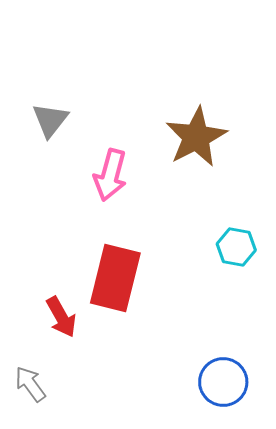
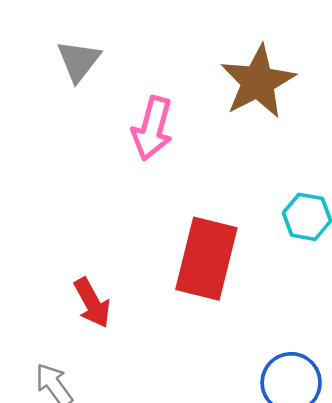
red rectangle: (115, 278) -> (206, 259), moved

